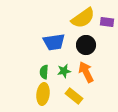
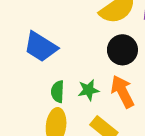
blue trapezoid: (54, 42) -> (41, 47), moved, turned 40

